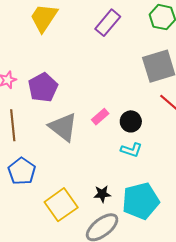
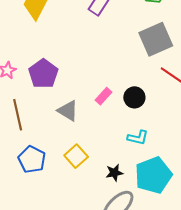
gray triangle: (63, 127) -> (68, 111), size x0.7
cyan L-shape: (131, 150) -> (138, 138), moved
yellow square: (61, 205) -> (76, 156), moved, size x0.7

